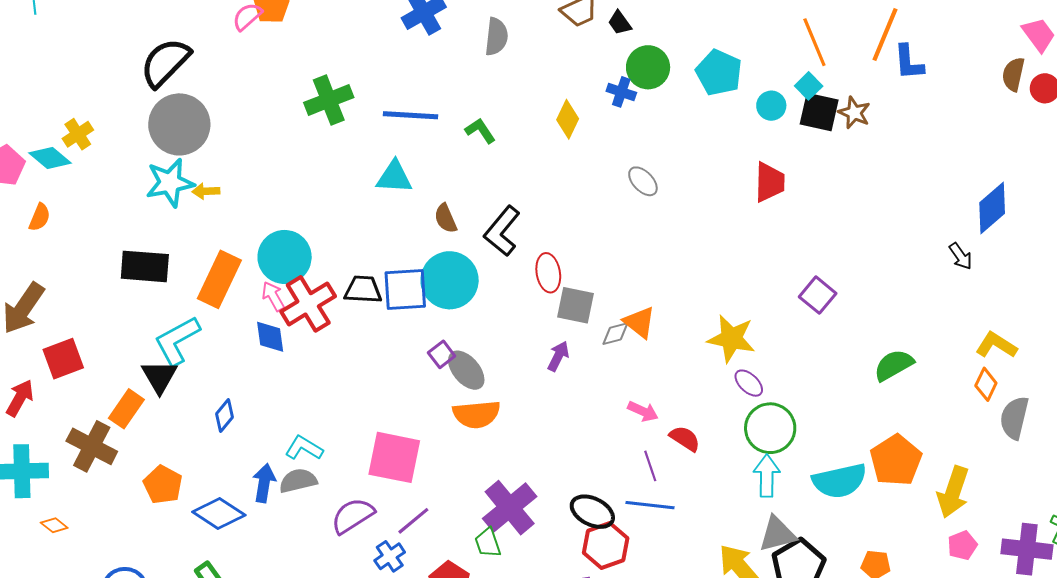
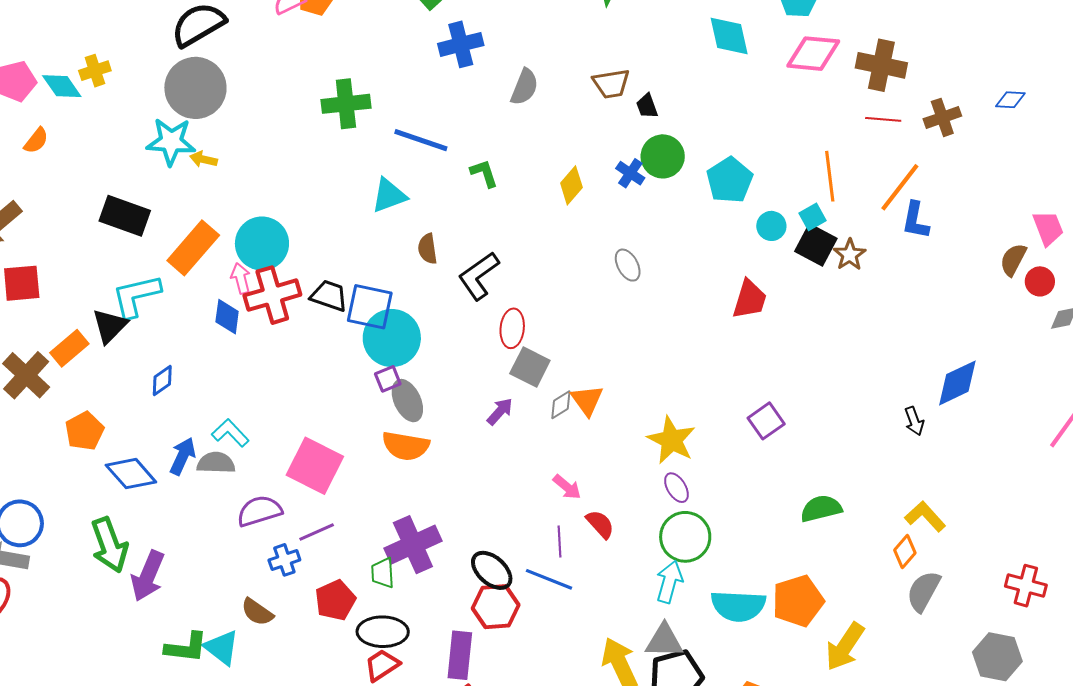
cyan triangle: (394, 177) -> (389, 195), turned -39
cyan circle: (450, 280) -> (392, 338), moved
gray diamond: (615, 334) -> (561, 405), turned -32

